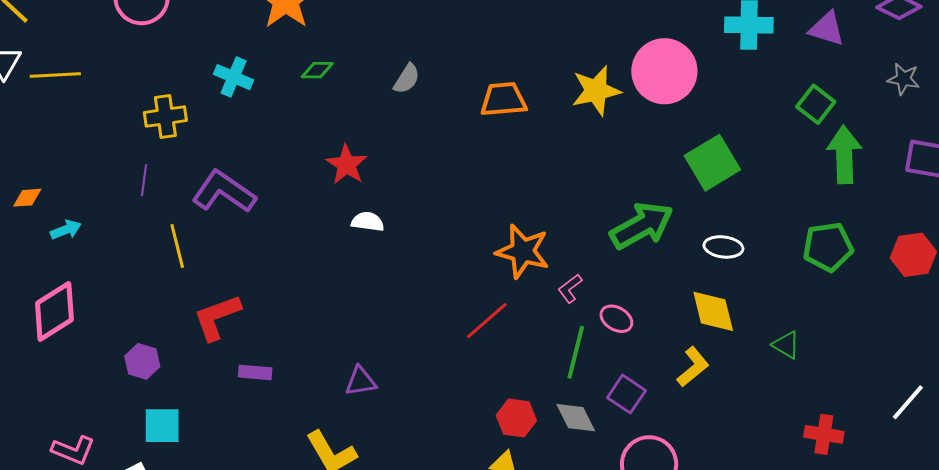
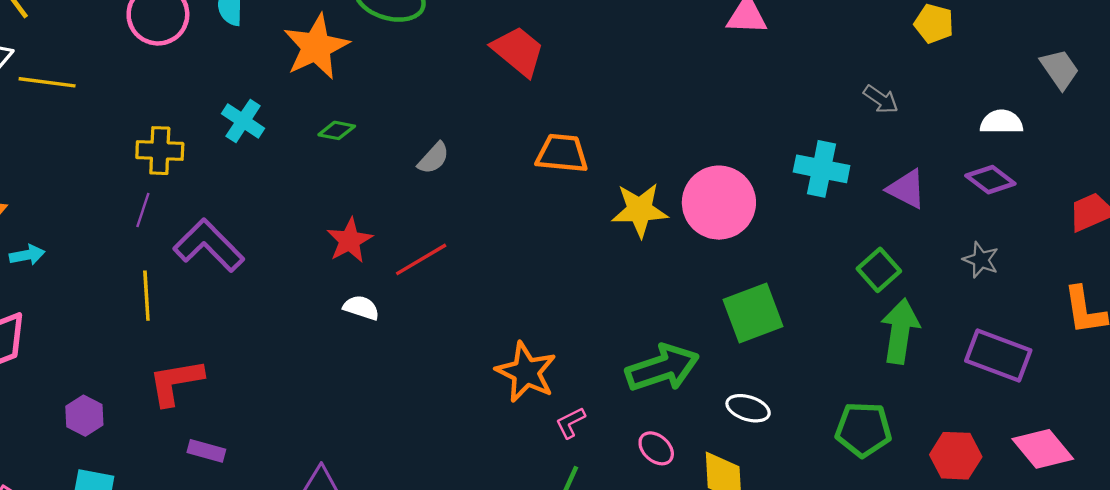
orange trapezoid: (503, 100) -> (562, 153), moved
purple line: (144, 180) -> (143, 210), moved
pink ellipse: (616, 319) -> (656, 448), moved
red line: (487, 321) -> (421, 259), moved

